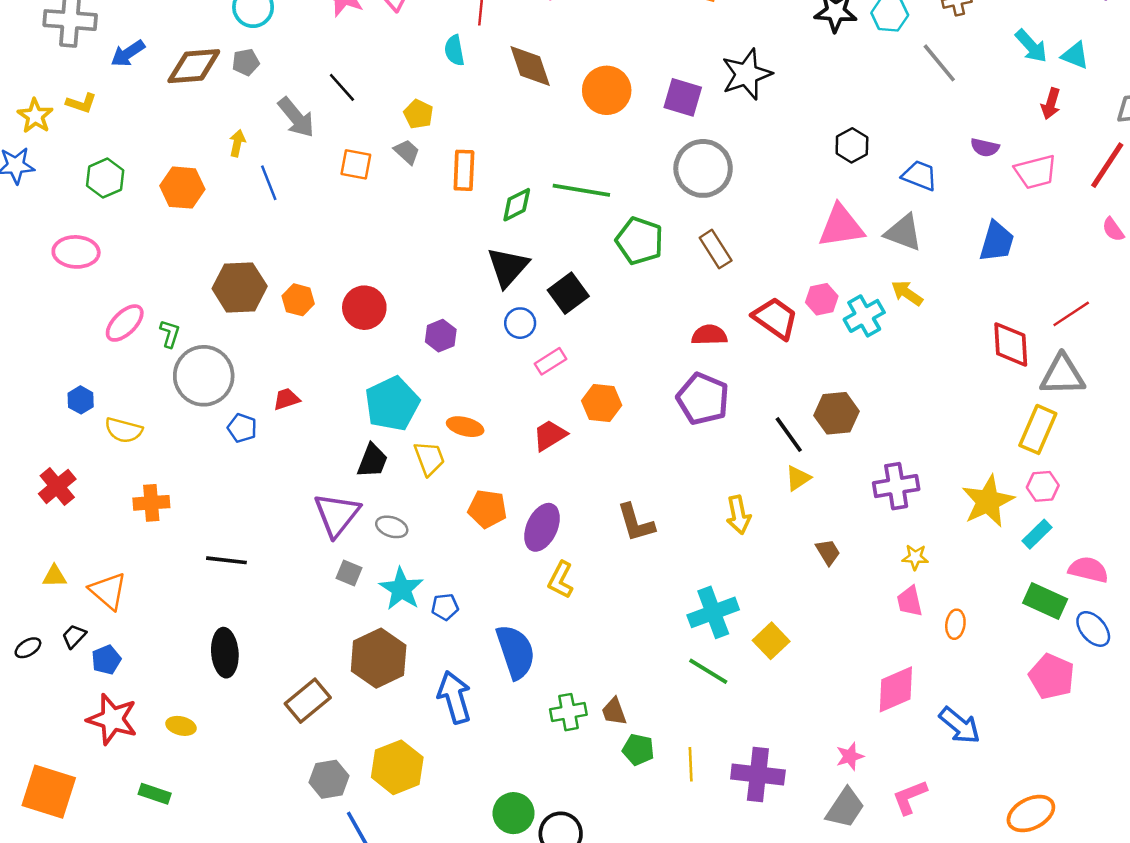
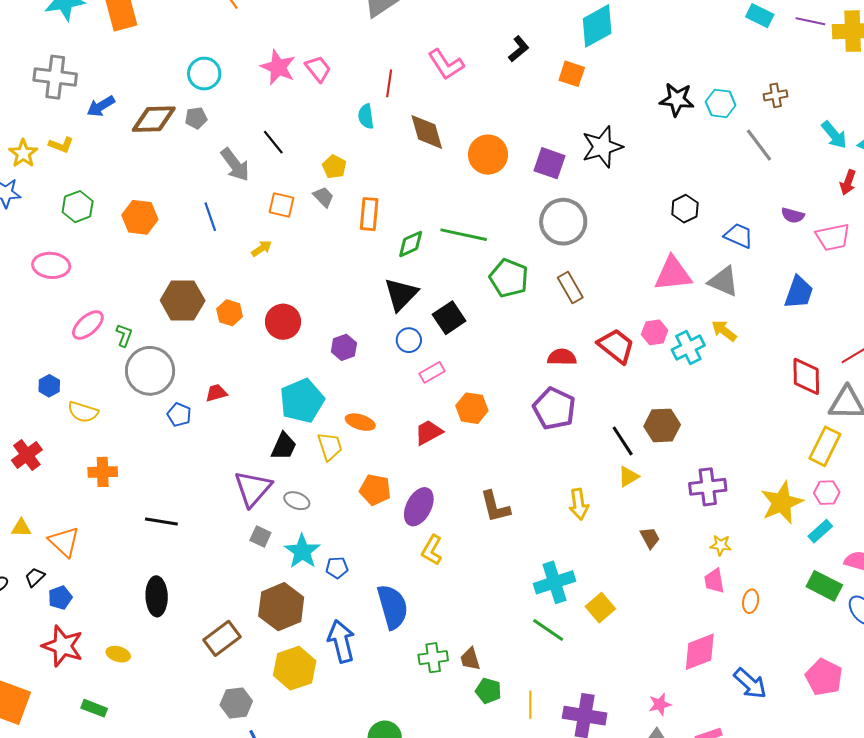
yellow arrow: (237, 143) -> (262, 248), moved, turned 40
pink pentagon: (1052, 676) -> (824, 677), moved
yellow hexagon: (397, 767) -> (295, 668), moved

